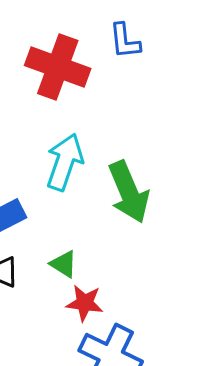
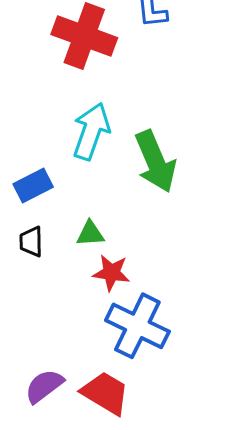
green triangle: (64, 264) -> (90, 234), turned -36

